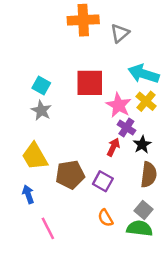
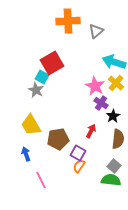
red square: (90, 83) -> (52, 63), moved, turned -30
cyan square: (41, 86) -> (42, 77), moved
red arrow: (113, 147) -> (91, 131), moved
purple square: (103, 181) -> (78, 153), moved
orange semicircle: (105, 218) -> (79, 166), moved, turned 64

